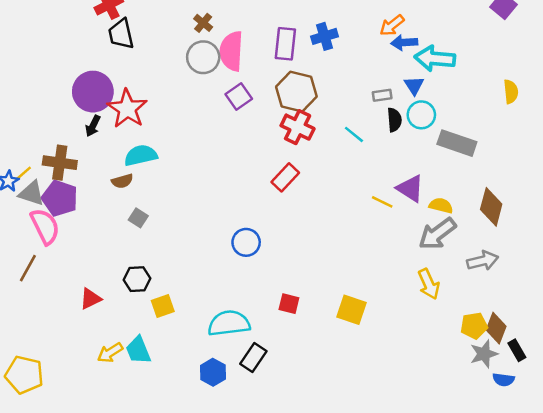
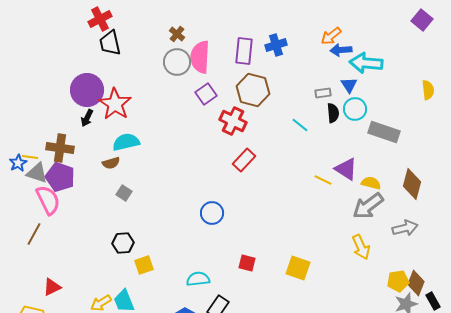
red cross: (298, 127) -> (233, 121), moved
yellow line: (23, 174) -> (30, 157), turned 49
red triangle: (90, 299) -> (52, 287), moved
cyan semicircle: (229, 323) -> (198, 279), size x0.7

